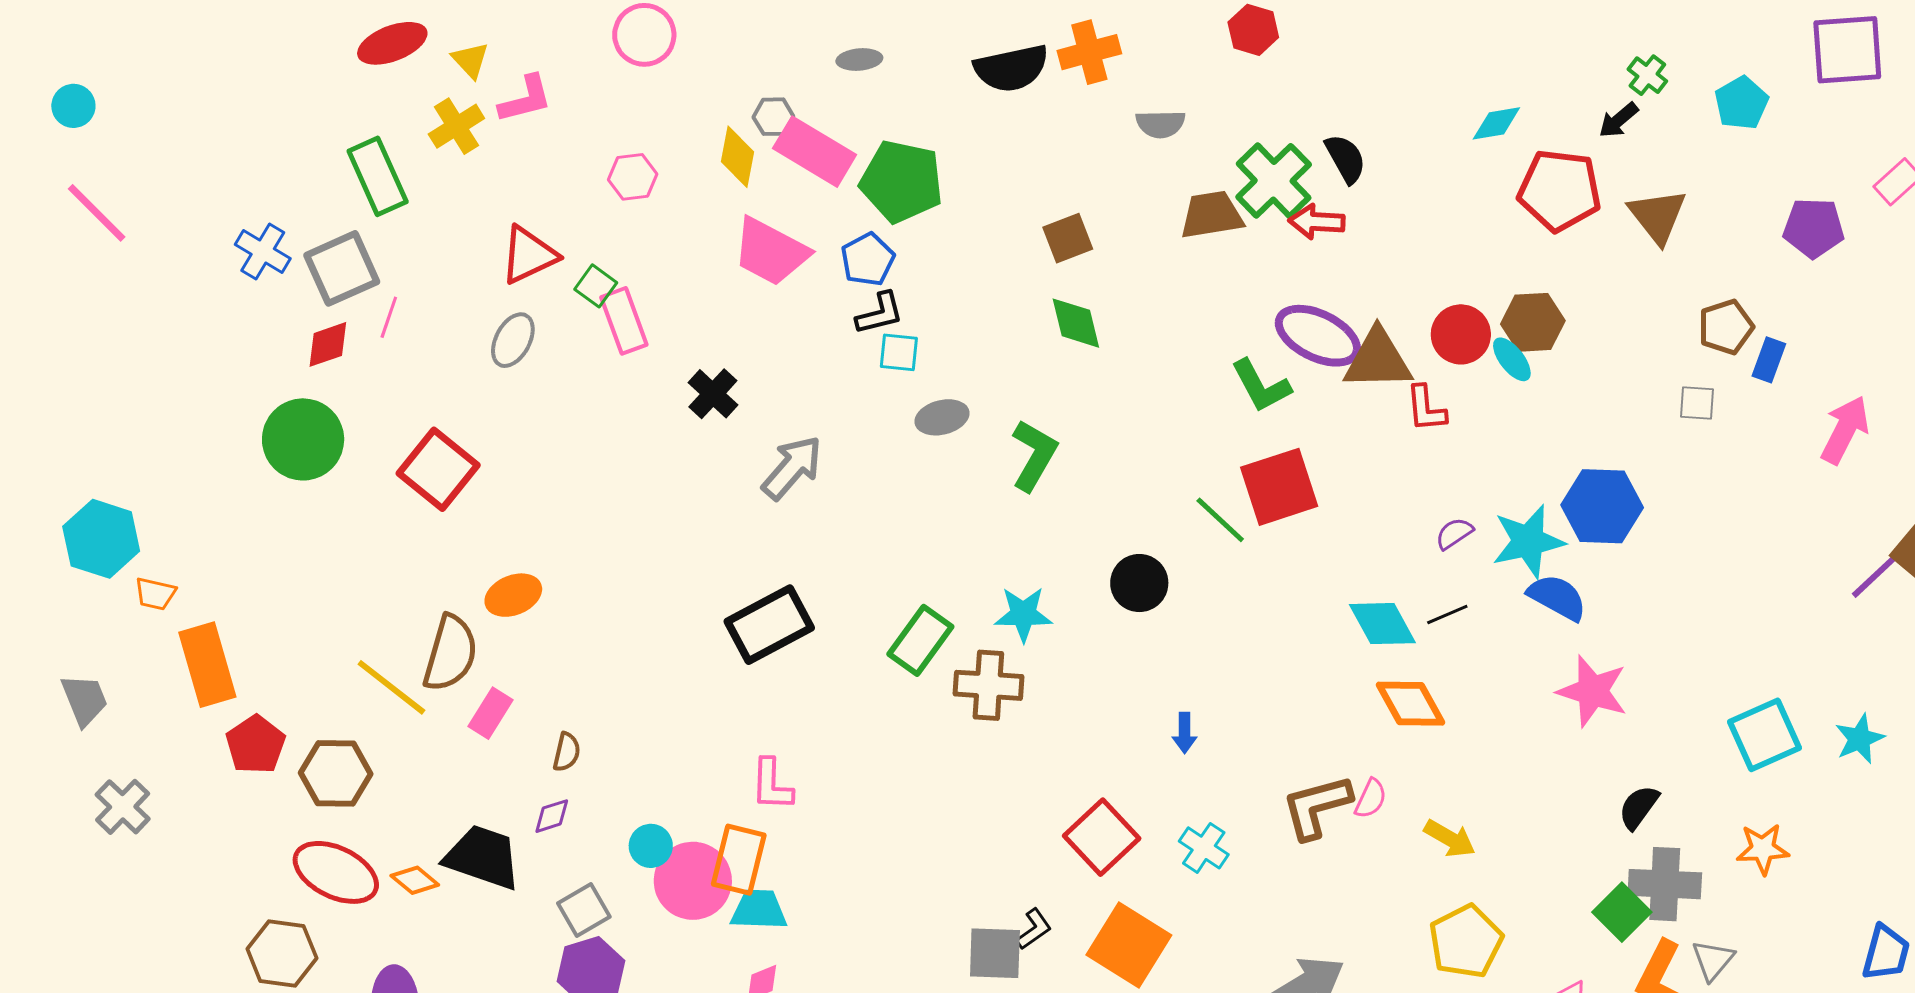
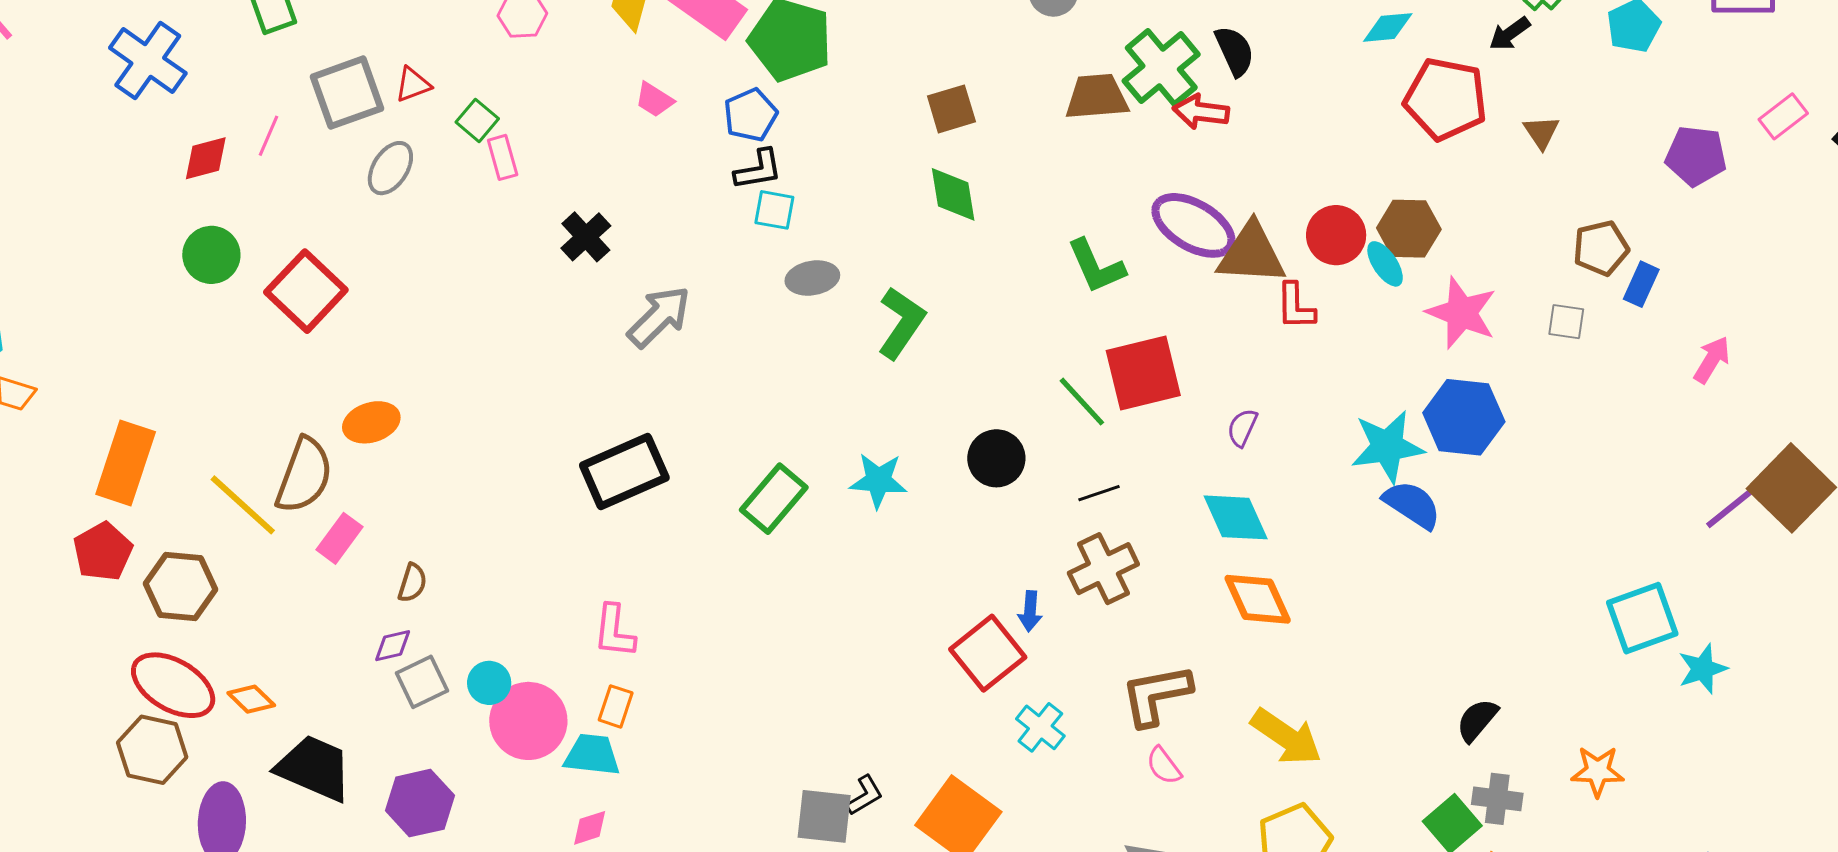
brown triangle: (1658, 216) -> (1541, 132), size x0.6
blue cross: (263, 252) -> (148, 61), size x1.4
pink trapezoid: (771, 252) -> (654, 100), size x0.5
red triangle: (529, 255) -> (413, 84), size x0.6
gray square: (342, 268) -> (347, 93), moved
pink rectangle: (624, 321) -> (503, 157), size x0.7
green L-shape: (1261, 386) -> (1096, 266), moved
pink arrow: (1845, 430) -> (1712, 360), size x0.7
green circle: (303, 439) -> (211, 255), moved, size x0.7
purple semicircle: (1454, 533) -> (1242, 428), moved, turned -36
black line: (1447, 614) -> (1099, 493), moved
orange rectangle: (207, 665) -> (126, 463), moved, turned 30
brown cross: (988, 685) -> (1103, 569), moved, turned -34
pink star: (1592, 691) -> (1462, 313), moved
cyan square: (1765, 735) -> (1642, 618), moved
pink semicircle: (1371, 799) -> (1164, 766), moved, turned 114
red square: (1102, 837) -> (988, 653), moved
yellow arrow: (1450, 838) -> (1286, 737), size x1.4
black trapezoid: (483, 857) -> (314, 768), moved
orange rectangle: (739, 860) -> (616, 706), moved, size x0.6
gray cross: (1665, 884) -> (1497, 799), size x0.7
gray square: (584, 910) -> (422, 682), moved
brown hexagon: (282, 954) -> (152, 750), moved

